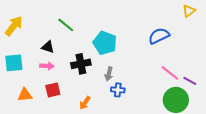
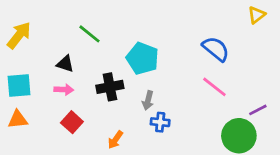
blue semicircle: (159, 36) -> (216, 49), turned 65
pink line: (170, 73) -> (214, 87), moved
purple line: (190, 81) -> (258, 110), turned -56
red square: (53, 90) -> (72, 122), turned -35
orange triangle: (25, 95) -> (18, 119), moved

